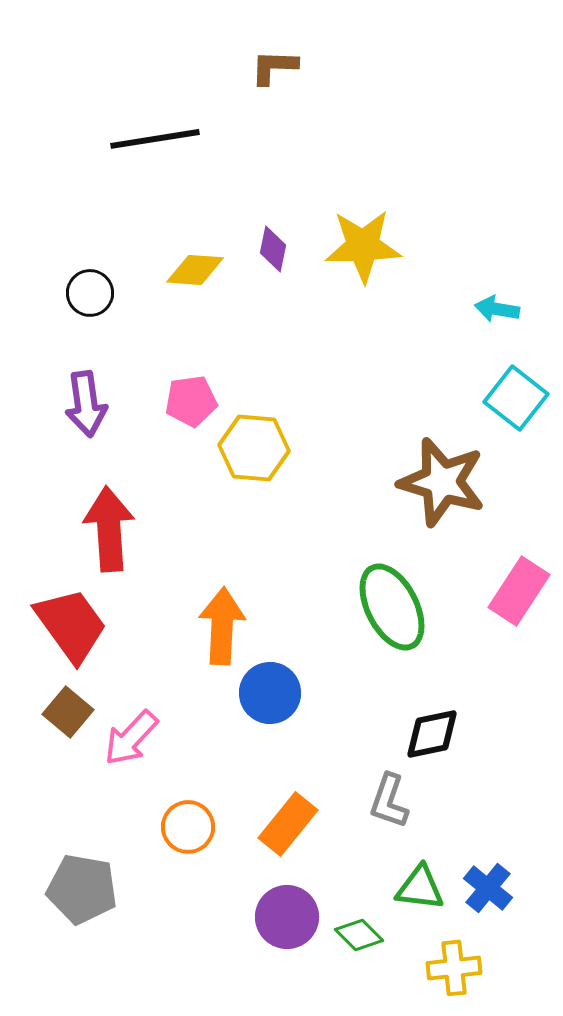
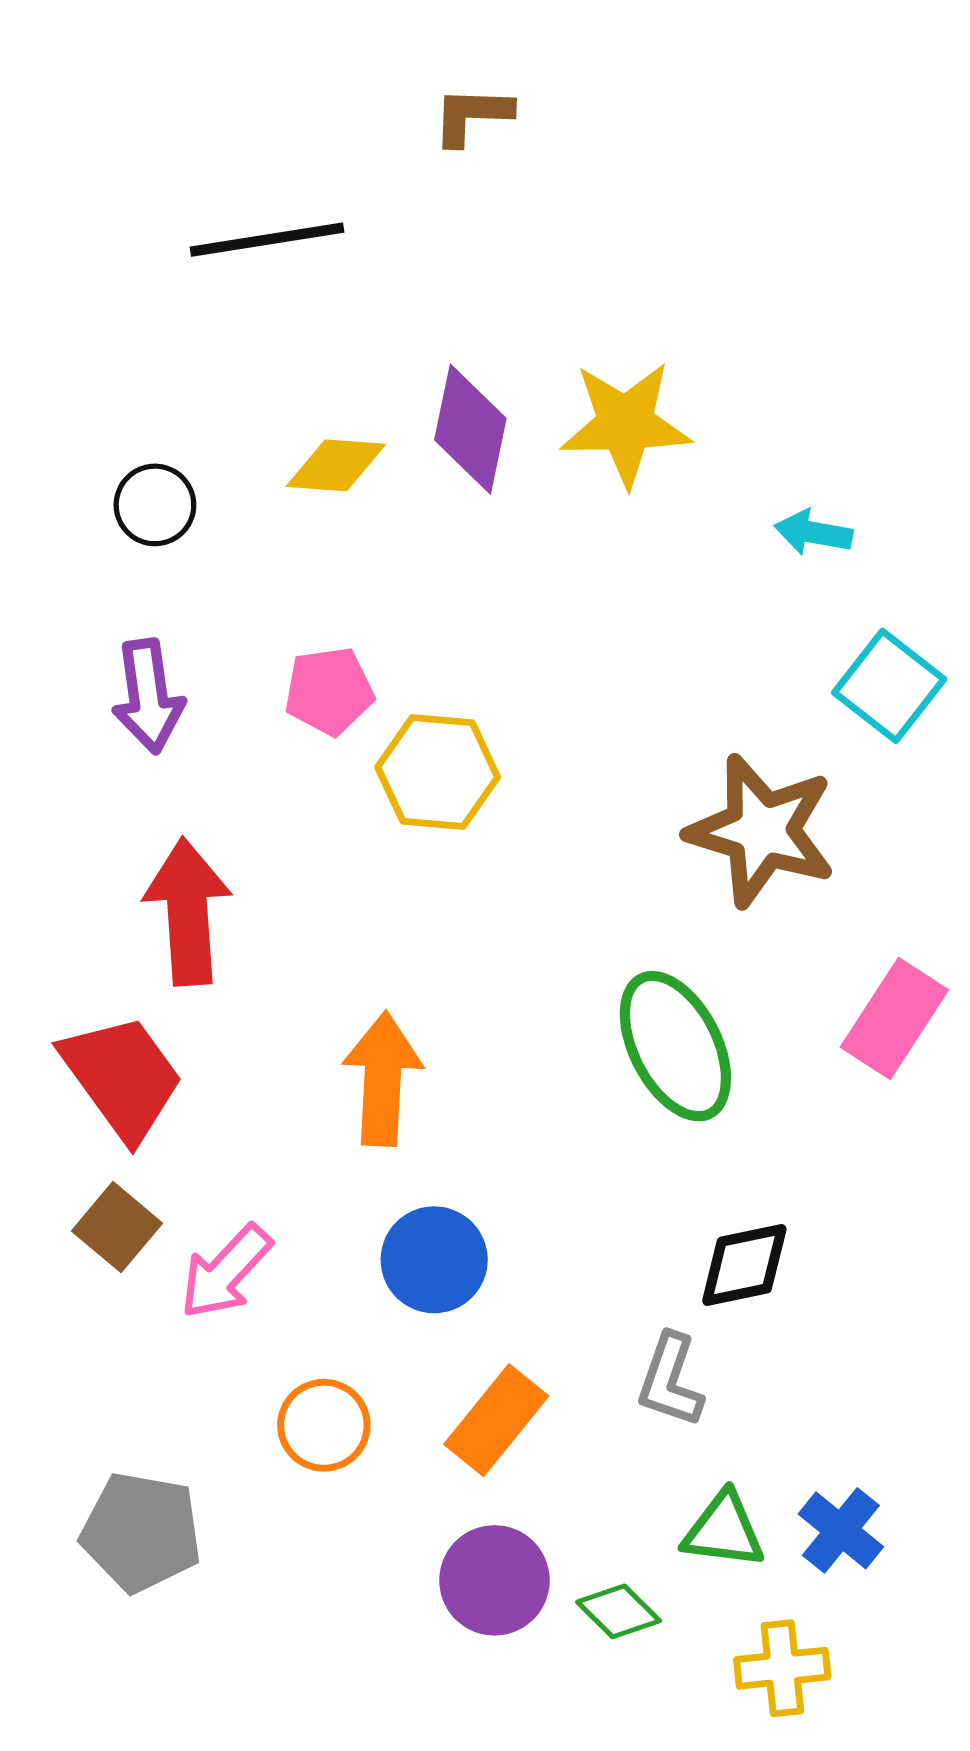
purple diamond: (273, 249) -> (470, 429), size x1.6
cyan arrow: (497, 309) -> (813, 533), moved
blue circle: (270, 693) -> (434, 1260), moved

